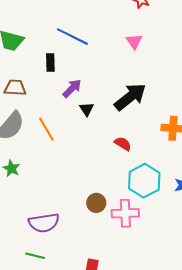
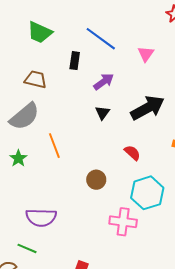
pink triangle: (134, 41) -> (146, 54), moved
purple arrow: (72, 88) -> (104, 82), moved
orange line: (46, 129) -> (54, 146), moved
brown circle: (96, 203) -> (96, 180), moved

